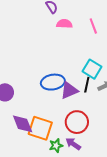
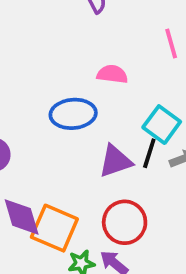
pink semicircle: (64, 24) -> (112, 74), moved
blue ellipse: (53, 82) -> (73, 114), moved

